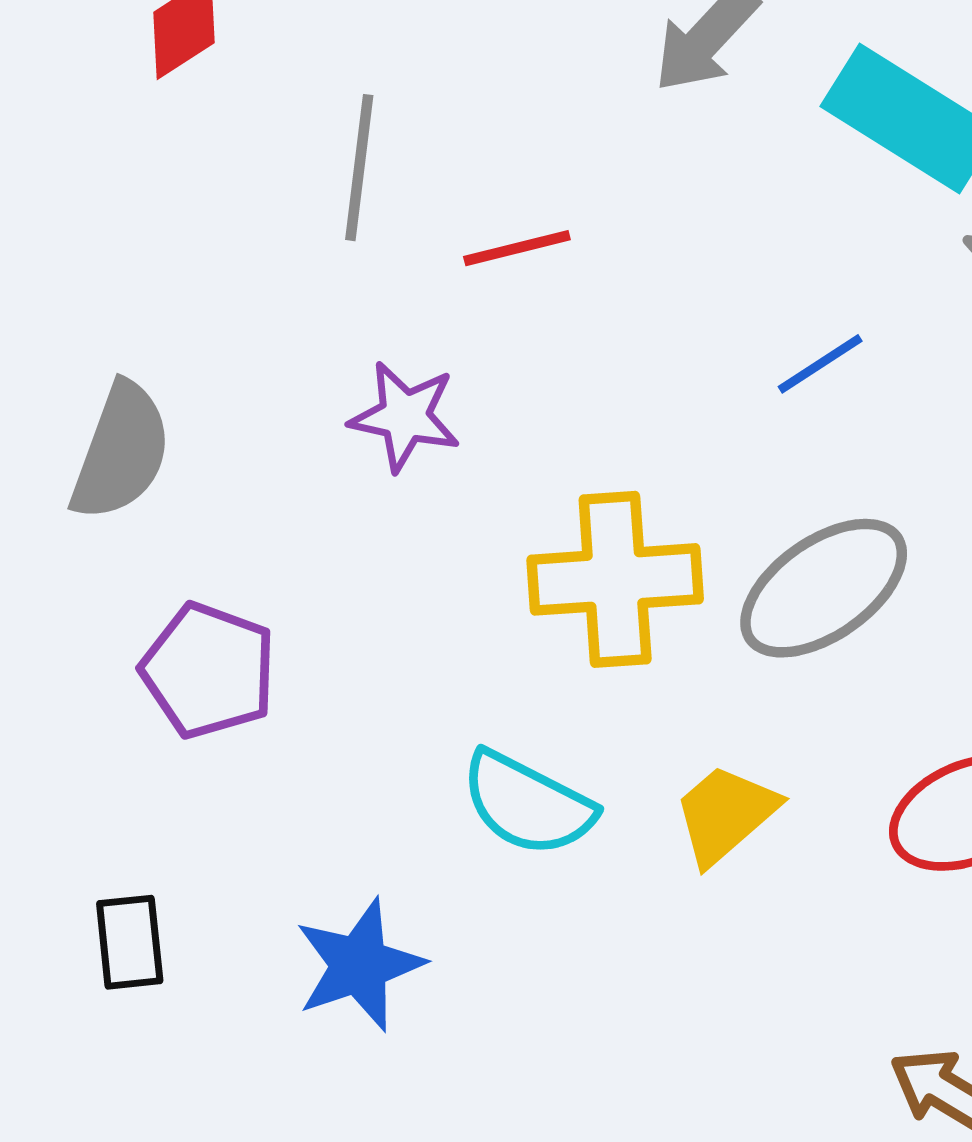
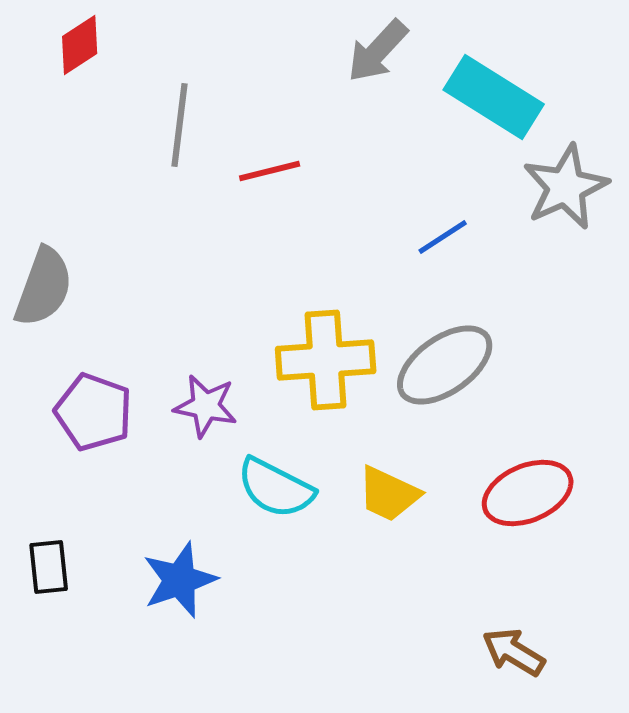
purple star: (405, 416) -> (206, 406), moved
yellow trapezoid: (726, 814) -> (389, 494), turned -114

